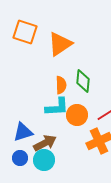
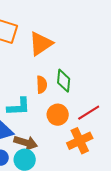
cyan L-shape: (57, 107) -> (19, 107), moved
brown arrow: (45, 143) -> (26, 143), turned 45

